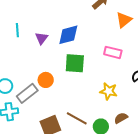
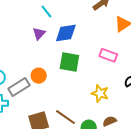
cyan line: (17, 30) -> (46, 11), moved, turned -40

